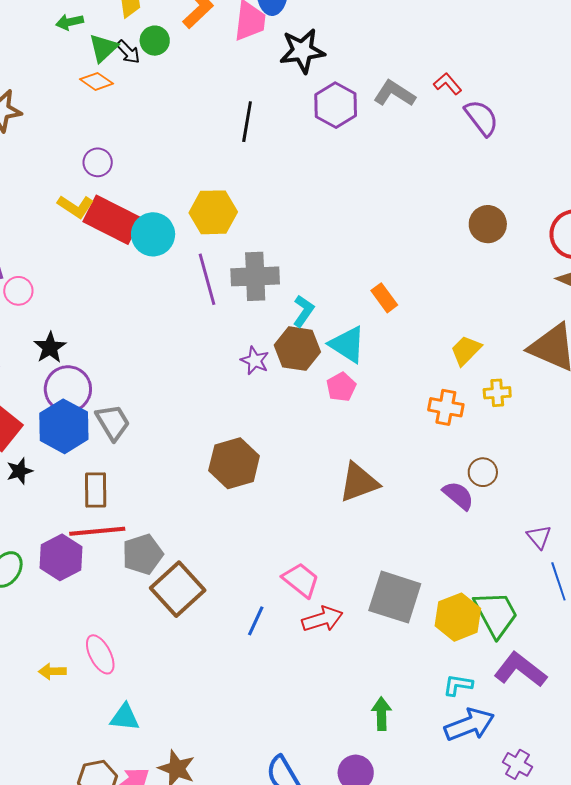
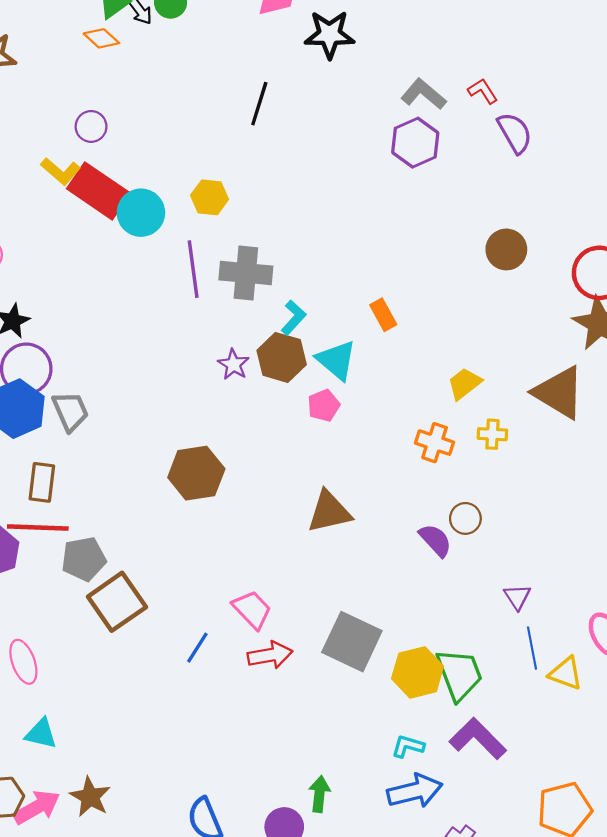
purple hexagon: (336, 105) -> (415, 143), moved
yellow hexagon: (213, 212) -> (210, 197), size x0.7
green arrow: (381, 714) -> (319, 794), moved

